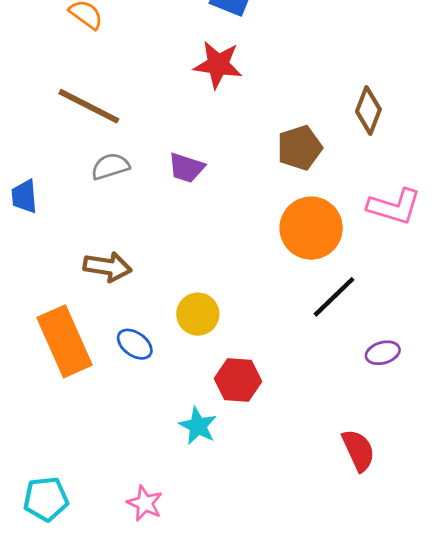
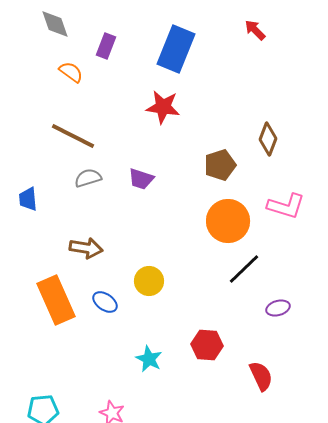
red hexagon: (238, 380) -> (207, 345), moved

